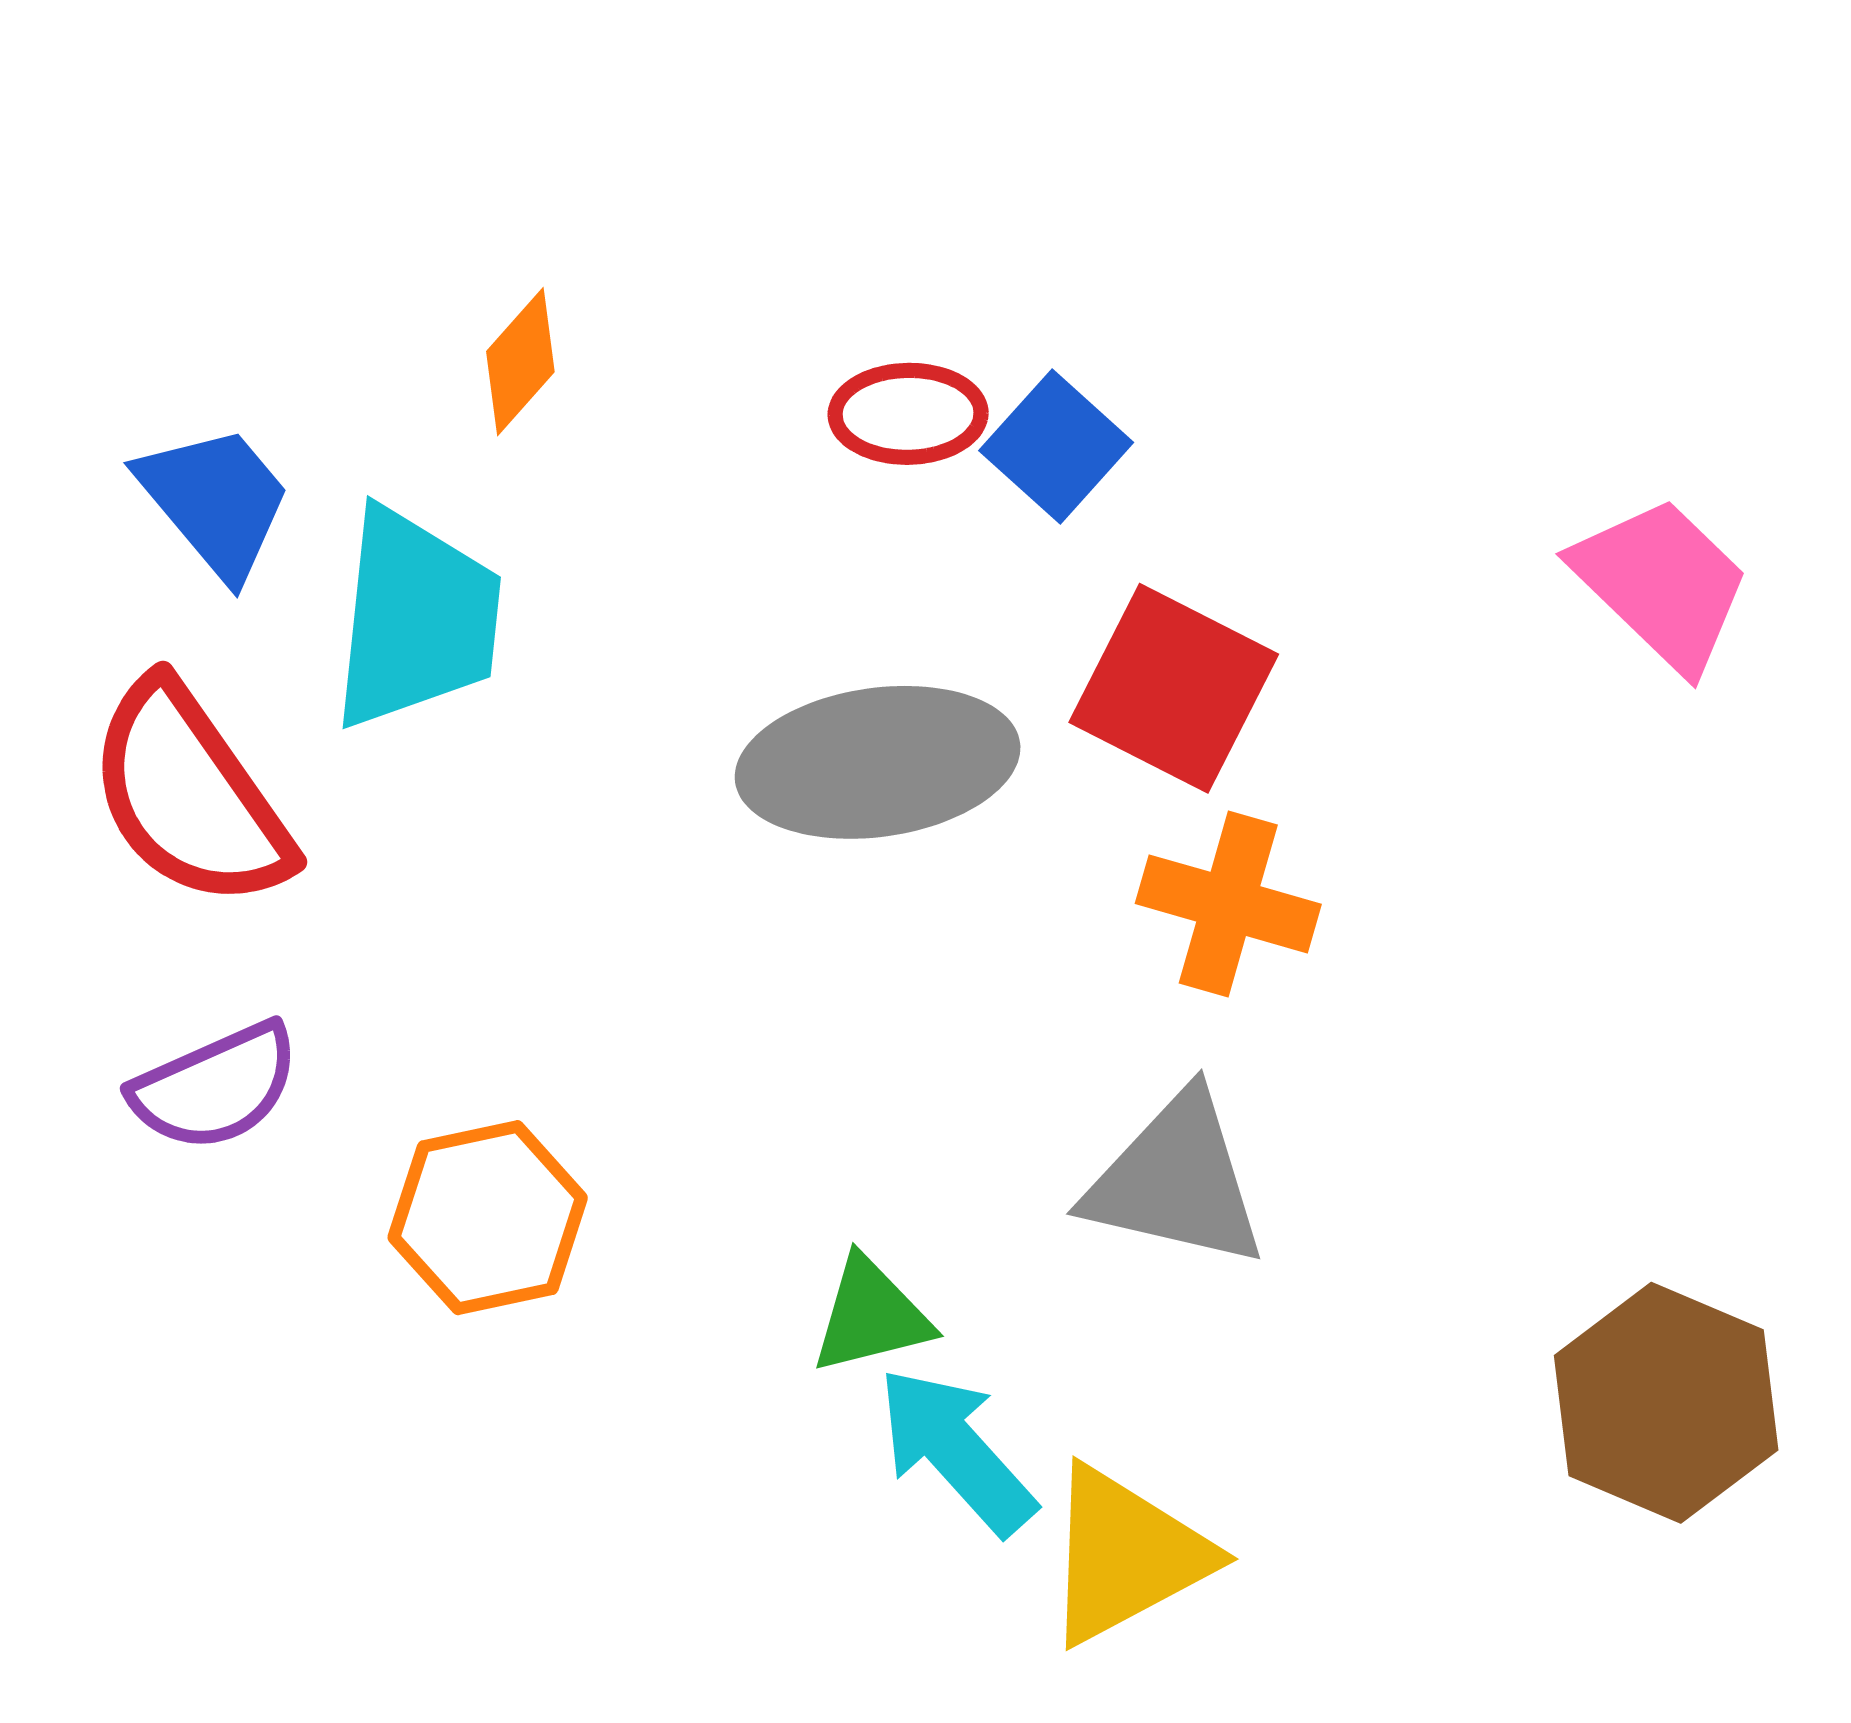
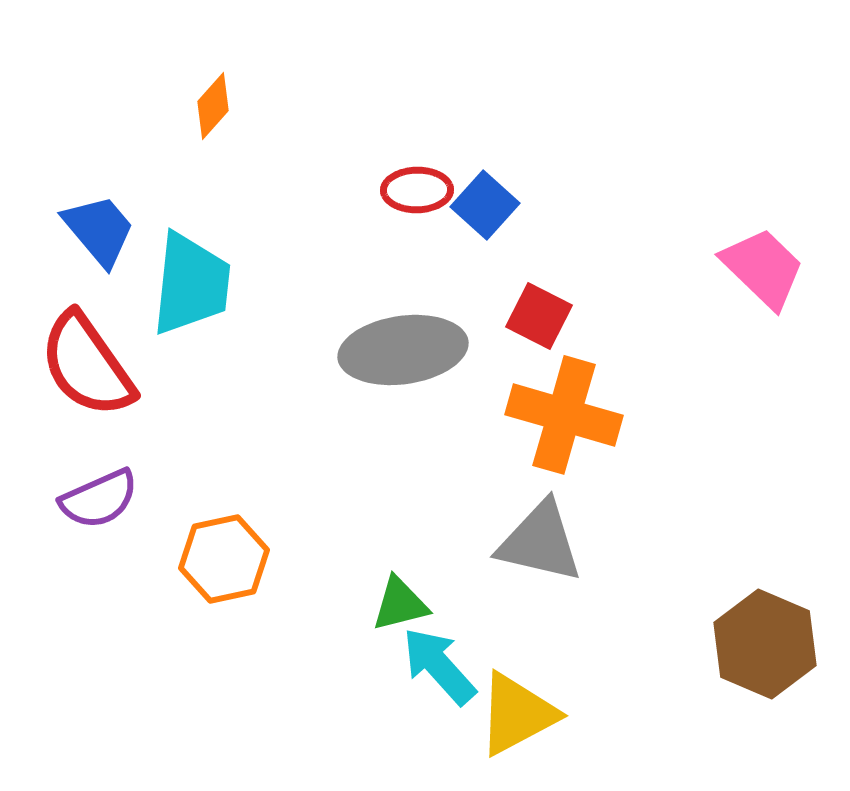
orange diamond: (520, 362) -> (213, 106), moved
red square: (1174, 688) -> (539, 316), size x0.7
orange cross: (1228, 904) -> (564, 415), size x1.4

